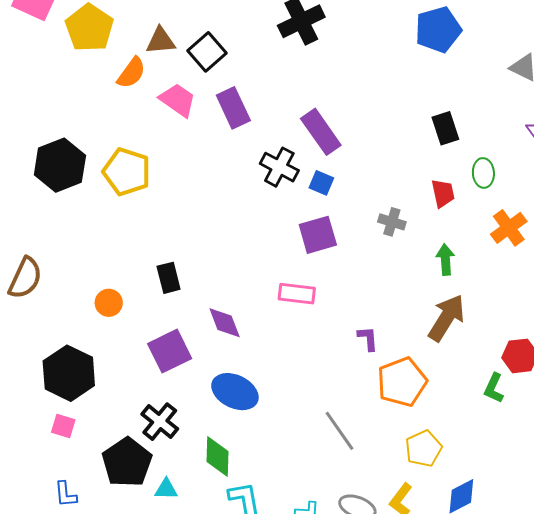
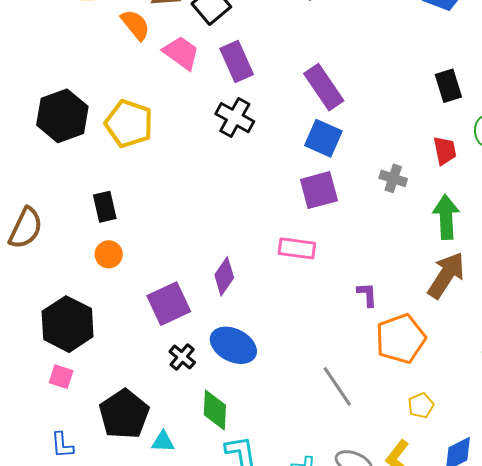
orange semicircle: (131, 73) -> (135, 25), turned -76
black cross: (279, 167) -> (235, 118), moved
blue square: (321, 183) -> (323, 138), size x1.5
green arrow: (445, 260) -> (446, 217), size x1.4
black rectangle: (169, 278) -> (105, 207), moved
purple diamond: (225, 323) -> (224, 276), turned 54
black cross: (160, 422) -> (182, 357), moved, size x0.7
yellow pentagon: (424, 449) -> (421, 406), size x0.7

